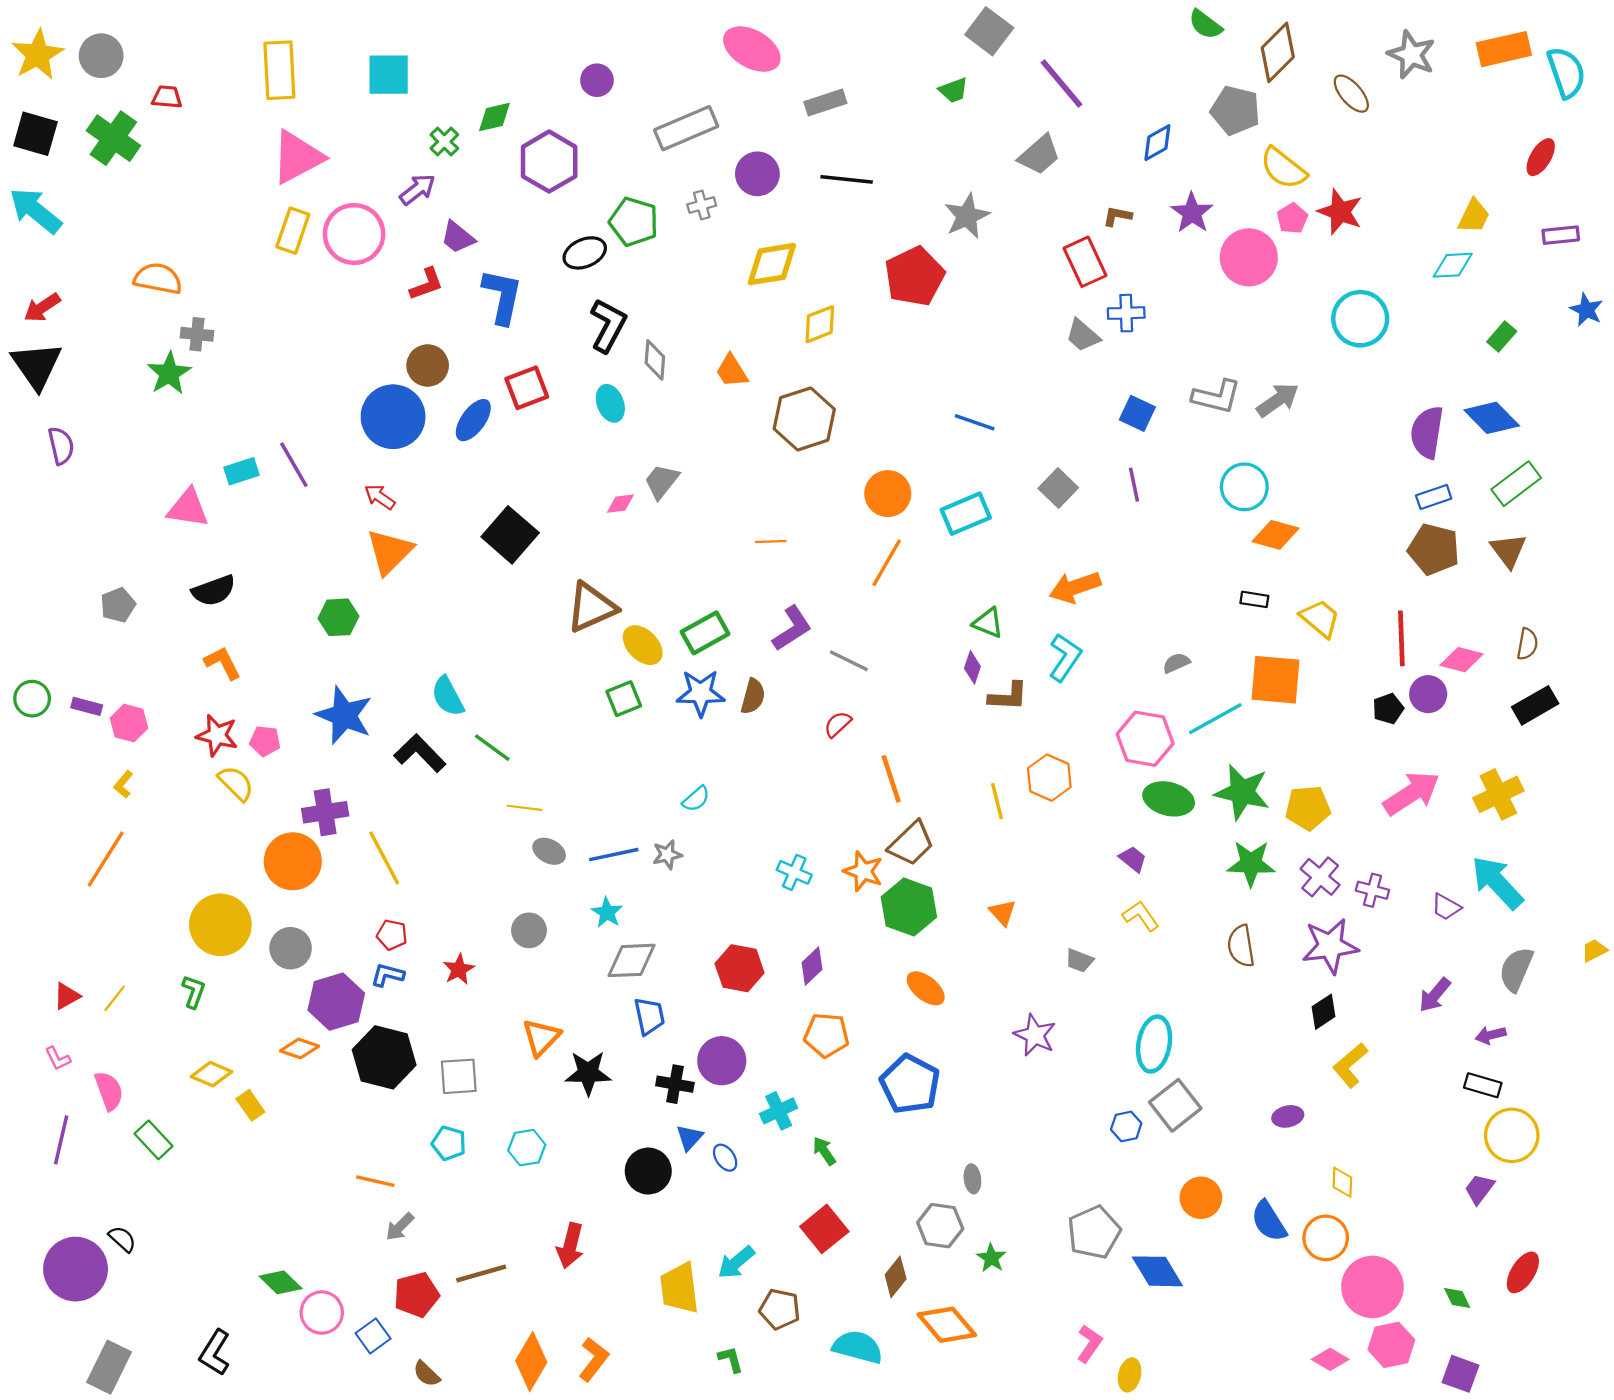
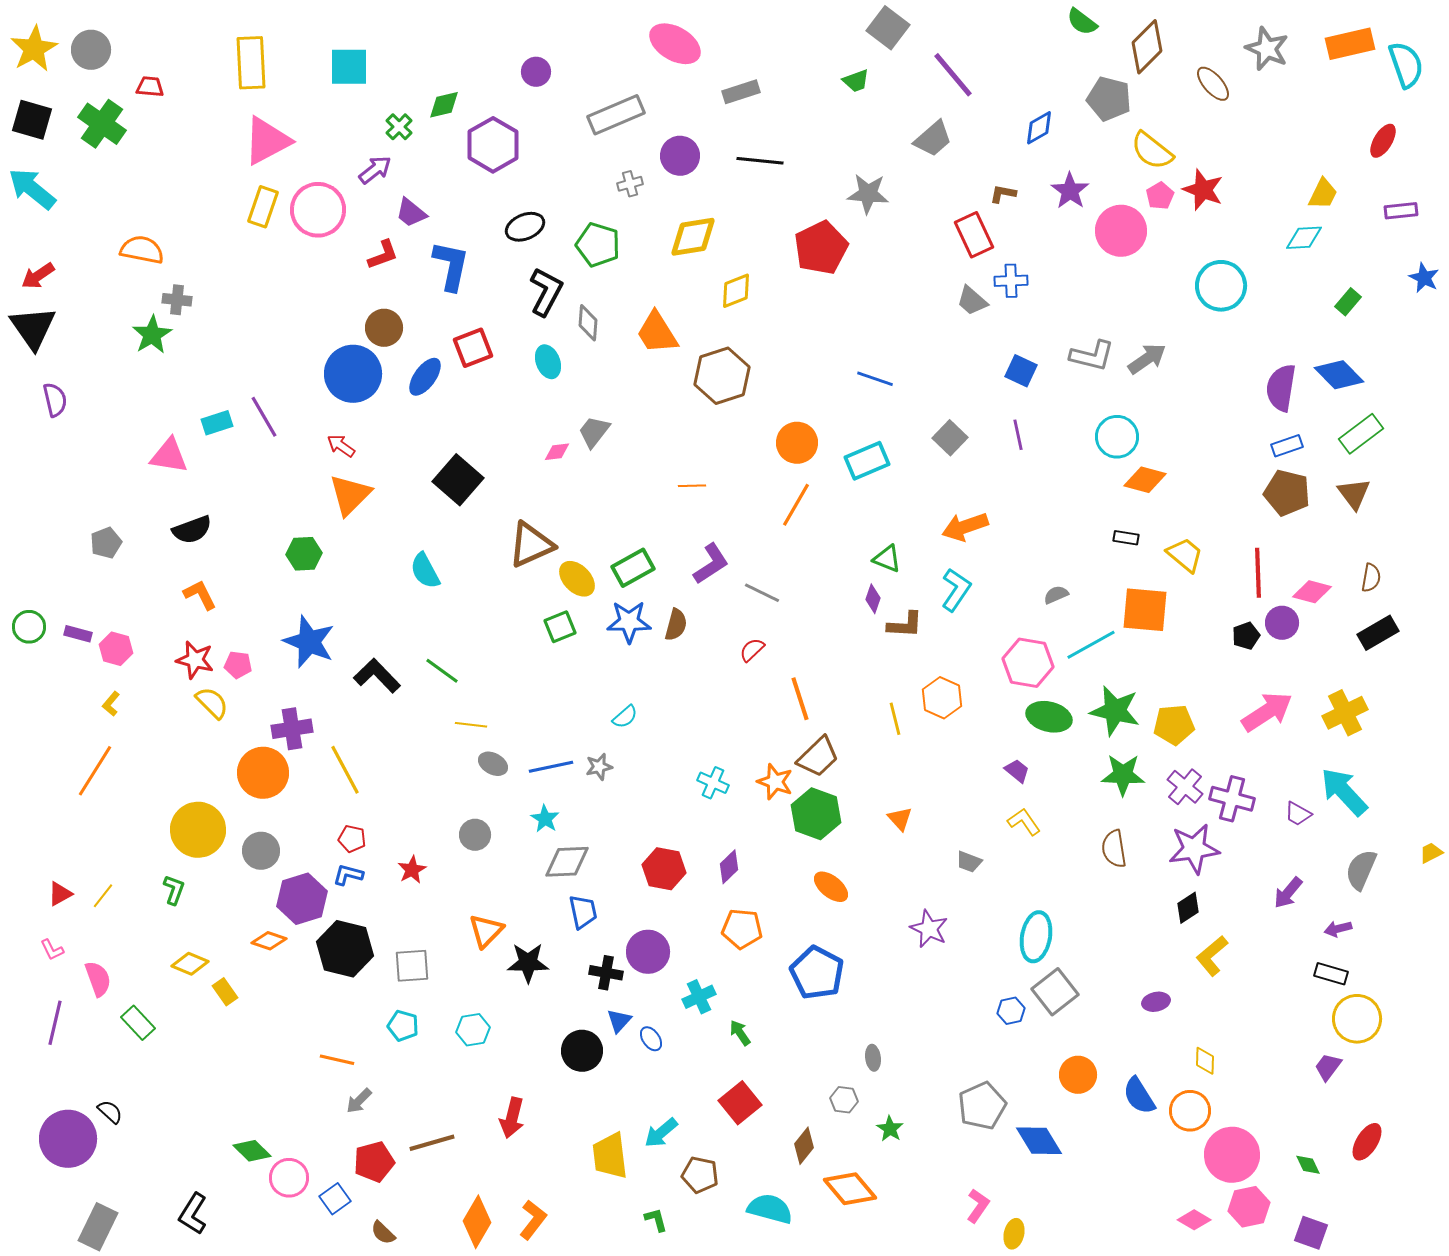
gray star: (967, 216) -> (868, 194), turned 30
green pentagon: (634, 222) -> (598, 245), moved
orange trapezoid: (732, 371) -> (657, 333), size x1.4
cyan semicircle: (448, 696) -> (425, 571), moved
purple cross: (1372, 890) -> (1232, 799), size x1.5
gray hexagon: (940, 1226) -> (844, 1100), size x0.7

